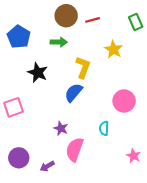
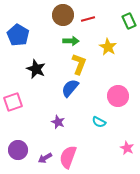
green arrow: (59, 42) -> (71, 41), moved
cyan semicircle: (104, 128) -> (99, 122), turned -64
pink semicircle: (75, 149) -> (68, 157), moved

